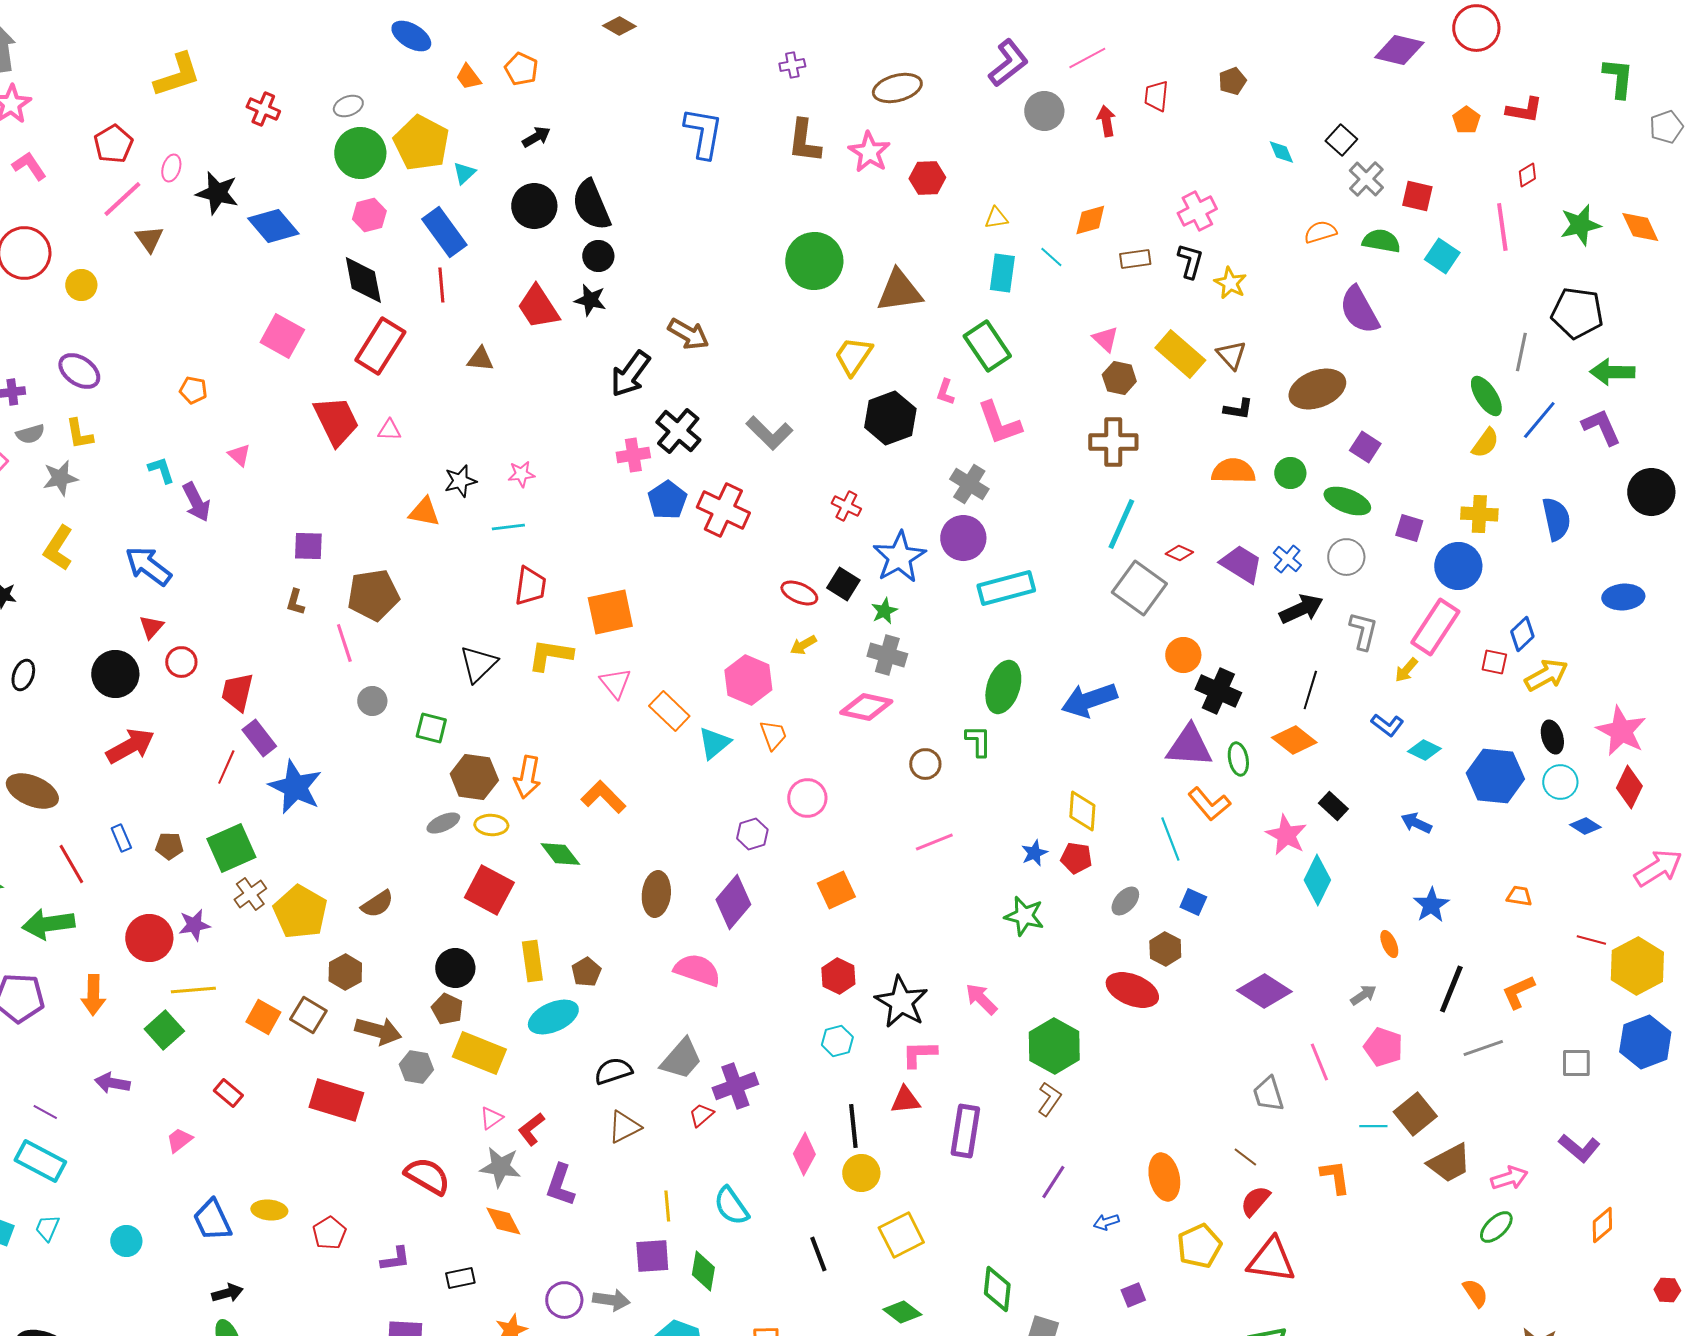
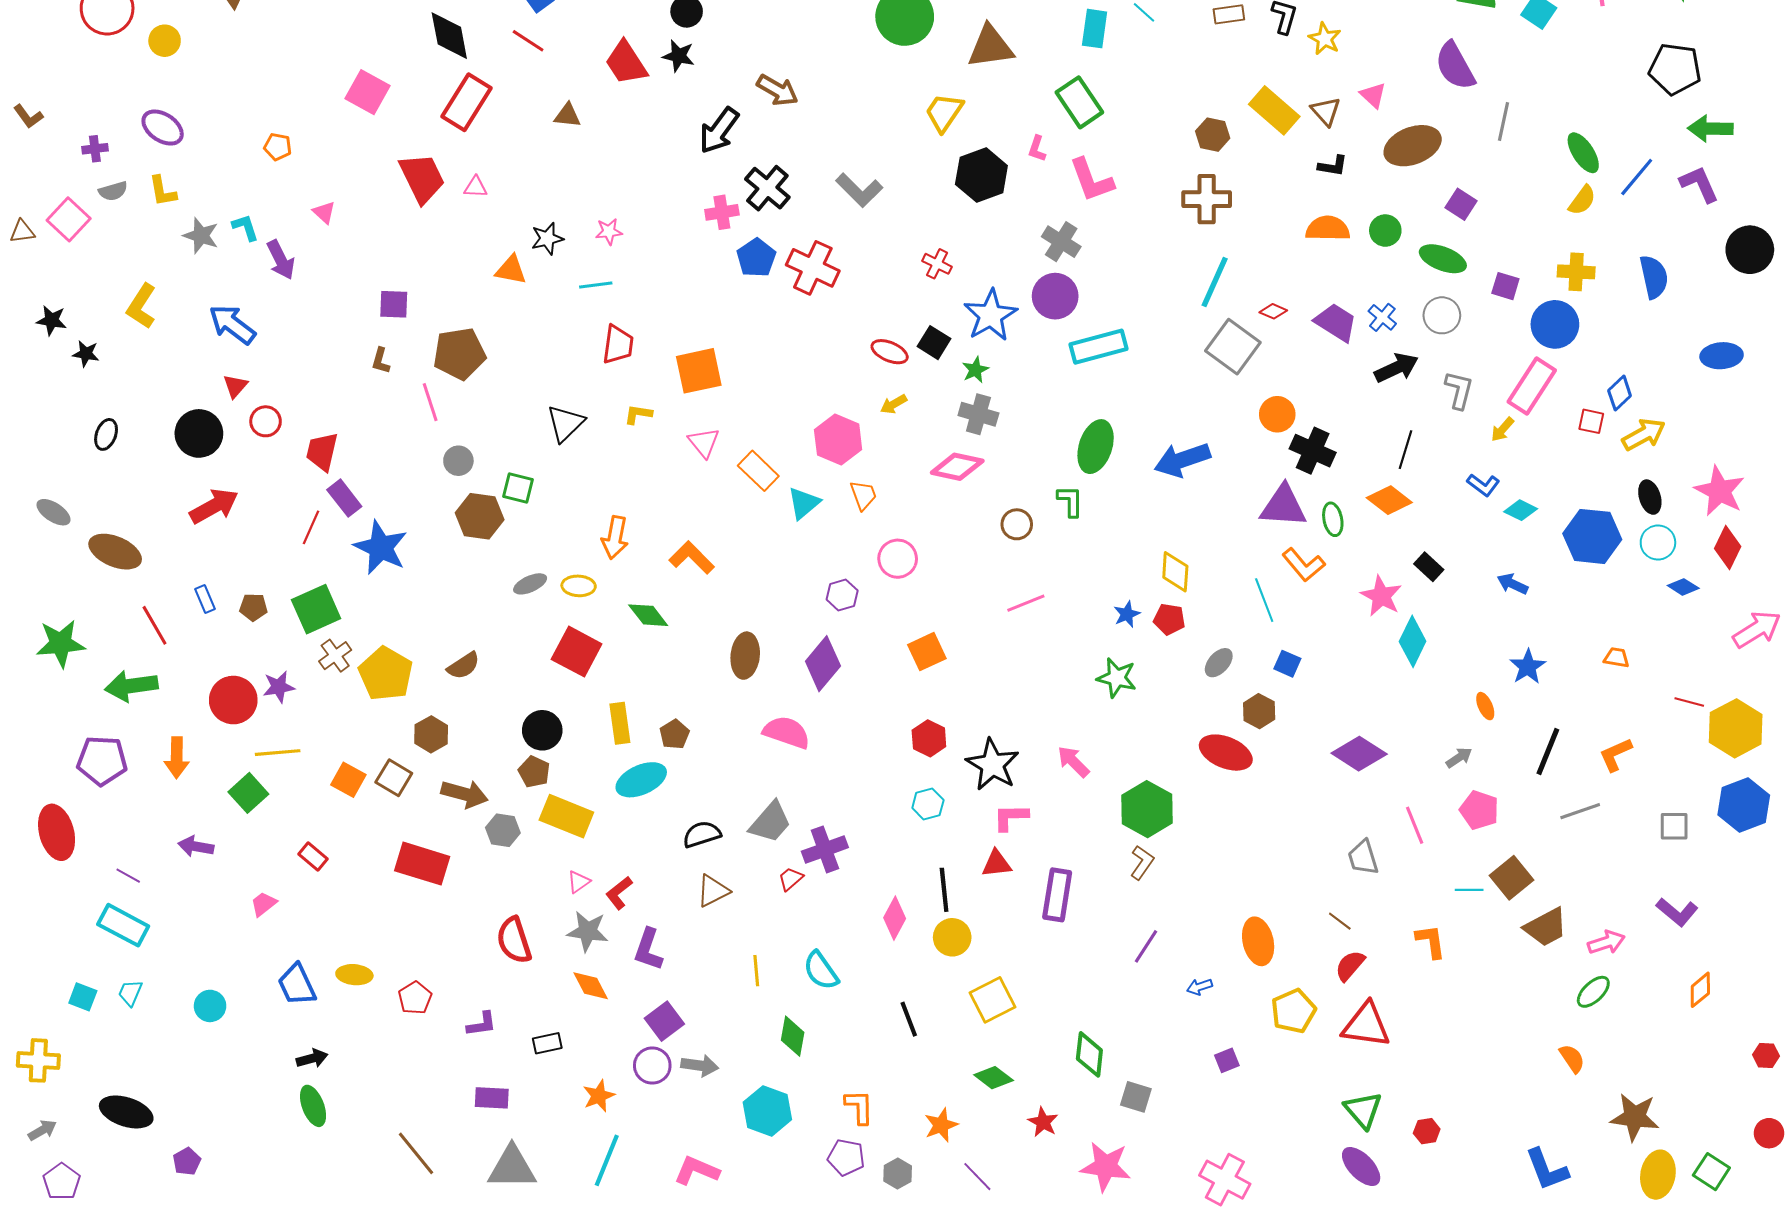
red line: (441, 285) -> (528, 41), turned -52
pink triangle: (1105, 339) -> (1373, 95), moved
gray line: (1521, 352) -> (1503, 121), moved
gray star: (60, 478) -> (201, 236), moved, turned 30
yellow L-shape: (550, 655) -> (638, 414), size x0.6
brown hexagon: (474, 777) -> (480, 516), moved
red semicircle: (427, 1176) -> (514, 940), turned -138
purple square: (652, 1256) -> (664, 1021), moved, turned -33

